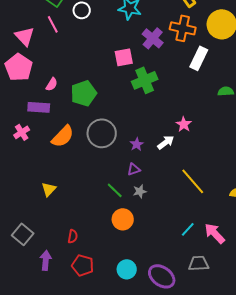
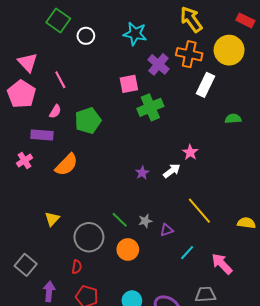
pink line: (53, 24) -> (60, 80), moved
gray circle: (102, 133) -> (89, 237), moved
purple triangle: (134, 169) -> (167, 230), moved
cyan line: (188, 229) -> (187, 253), moved

